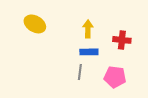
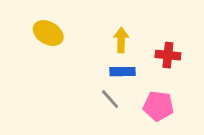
gray line: (80, 72) -> (110, 99), turned -49

